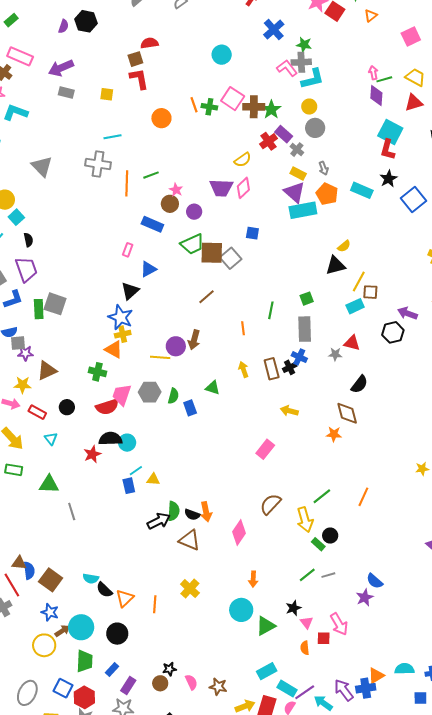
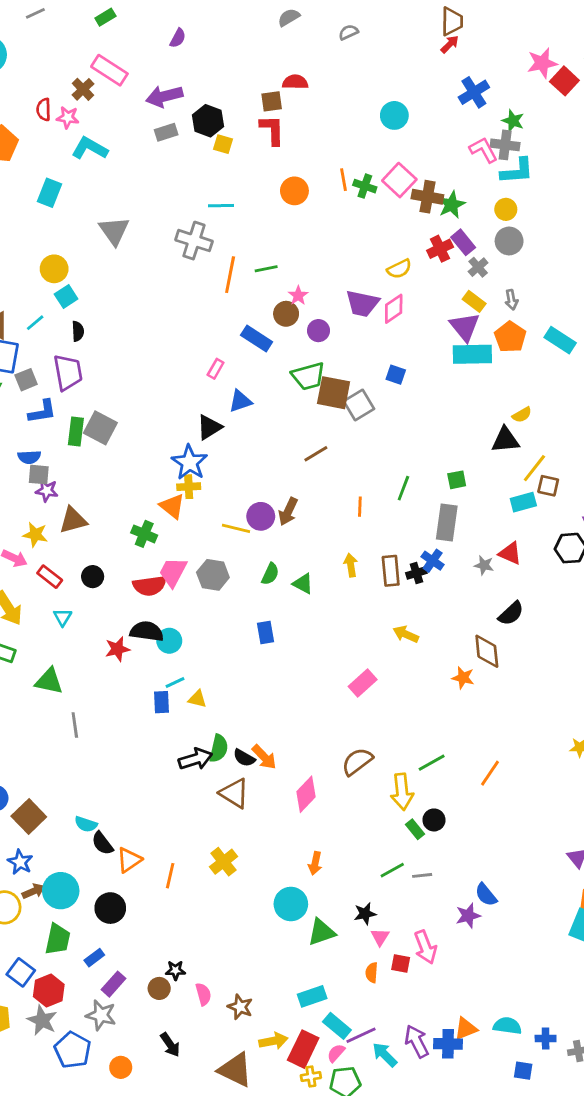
black hexagon: (86, 21) -> (208, 121), moved
gray rectangle: (66, 93) -> (166, 132), turned -42
green semicircle: (173, 396) -> (270, 574), moved
blue rectangle: (190, 408) -> (265, 632), moved
orange arrow: (206, 512) -> (264, 757), turned -42

